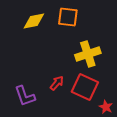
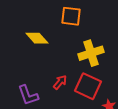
yellow diamond: (34, 21) -> (37, 38), moved, turned 60

